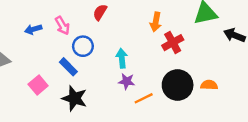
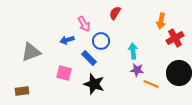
blue arrow: (33, 29) -> (67, 40), moved
pink square: (38, 85) -> (64, 73), turned -35
orange line: (144, 98) -> (151, 84), turned 49

